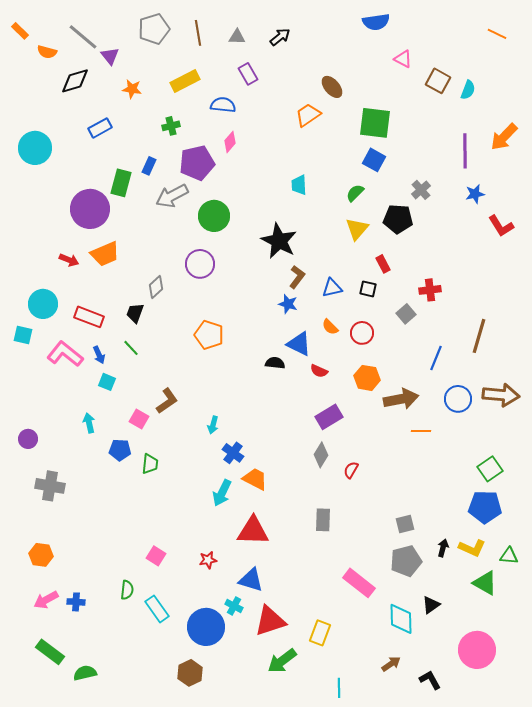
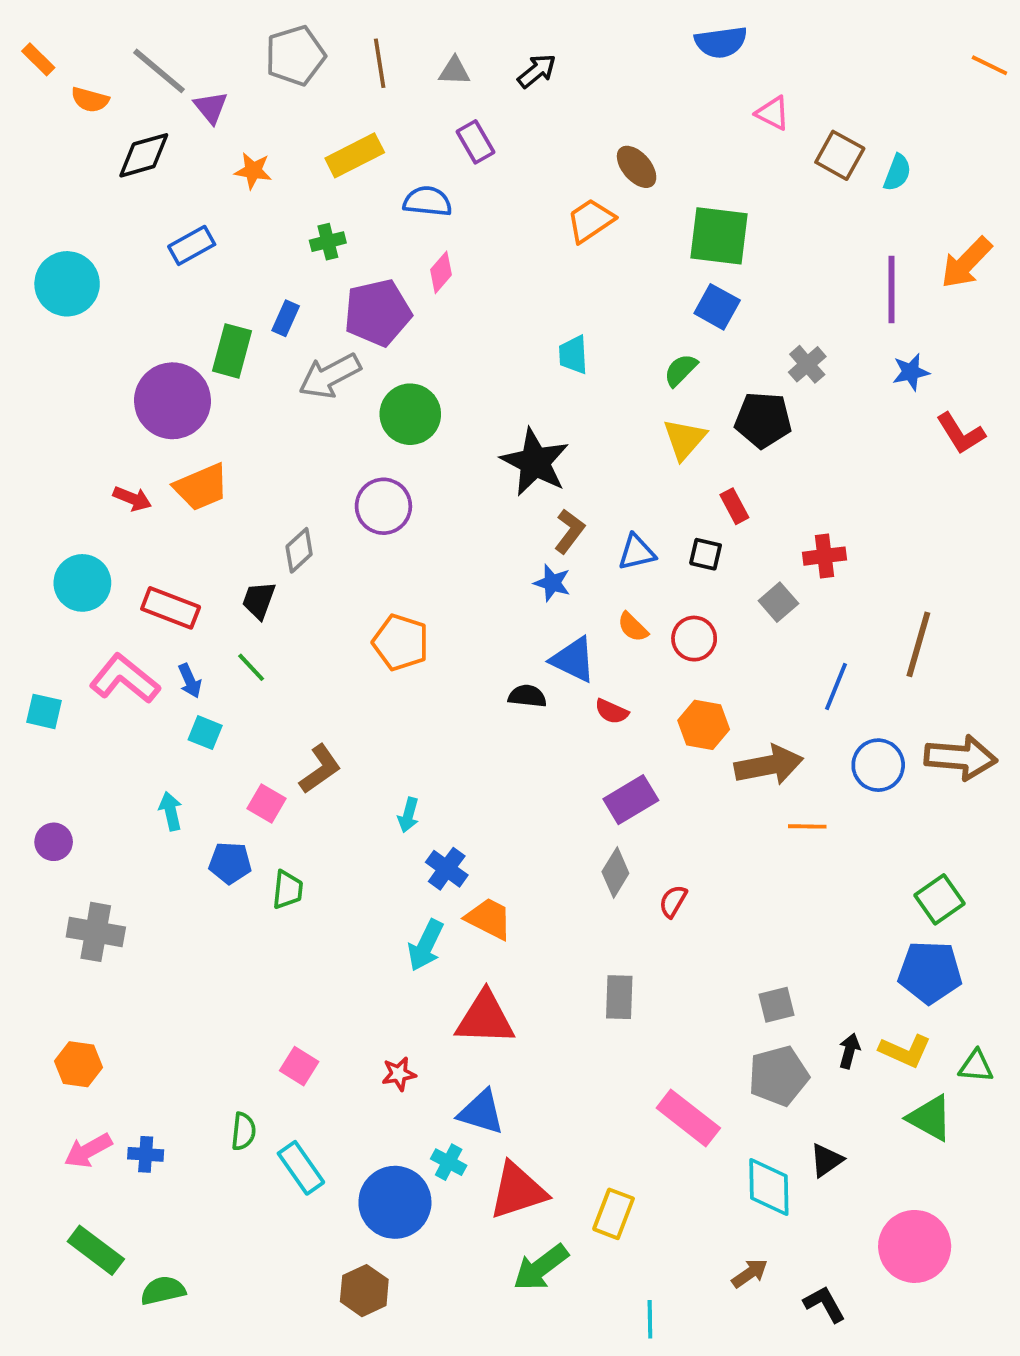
orange line: (497, 34) -> (989, 65), moved
cyan square: (23, 335) -> (44, 711), moved

